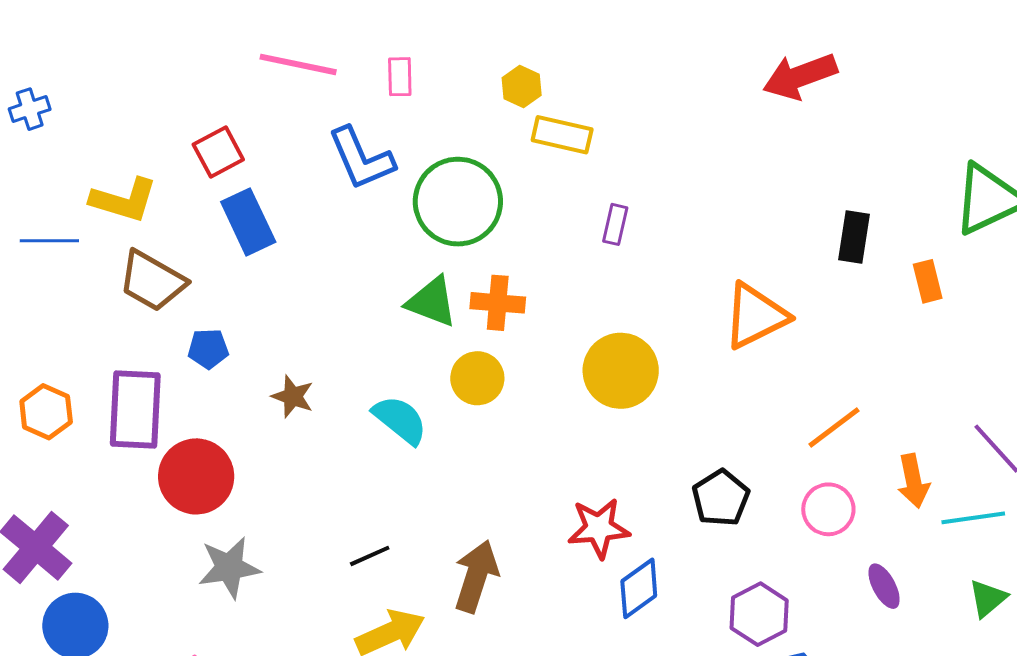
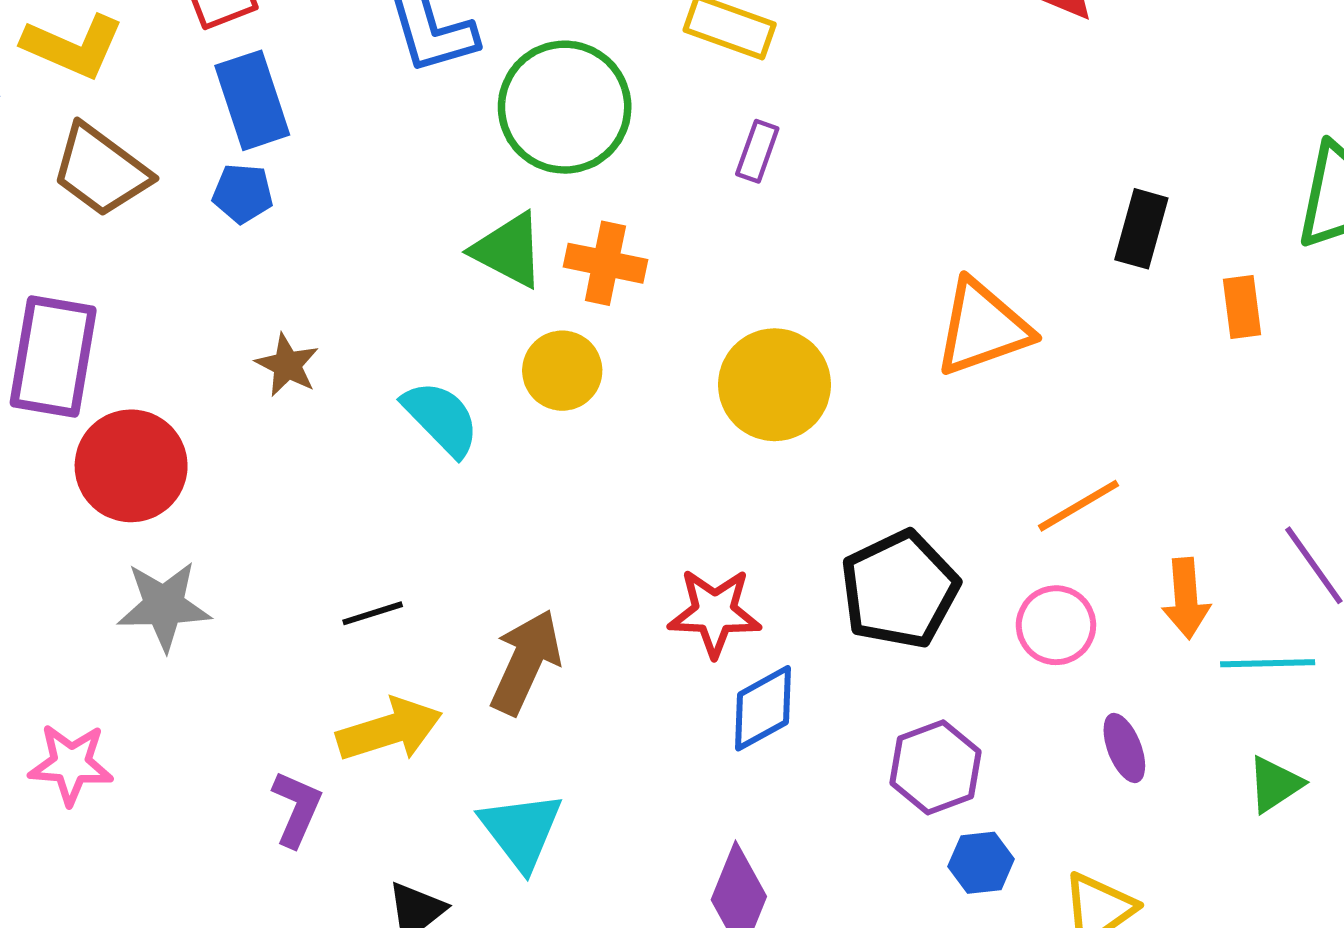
purple rectangle: (615, 224) -> (757, 151), moved
blue pentagon: (208, 349) -> (243, 193), moved
black pentagon: (721, 498) -> (899, 590), size x1.4

